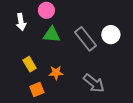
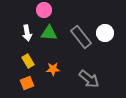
white arrow: (21, 22) -> (27, 33), moved
orange square: (37, 90) -> (27, 83), moved

